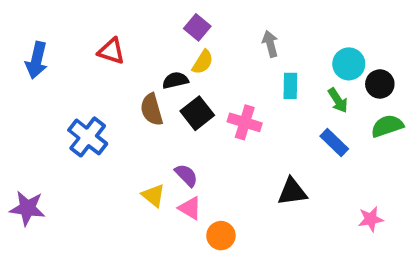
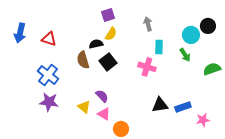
purple square: (197, 27) -> (108, 15), turned 32
red triangle: (111, 51) -> (49, 39), moved
black circle: (380, 84) -> (208, 26), moved
pink cross: (245, 122) -> (147, 67), moved
blue rectangle: (334, 142) -> (183, 107), moved, turned -63
purple star: (27, 208) -> (49, 102), moved

